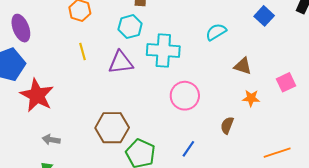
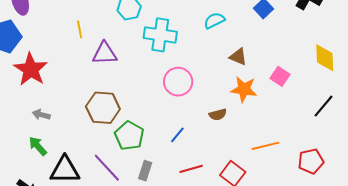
purple triangle: (121, 63) -> (105, 53), moved
pink square: (286, 82) -> (280, 76), turned -36
orange star: (251, 98) -> (244, 89), size x1.5
brown semicircle: (227, 125) -> (218, 115), turned -132

